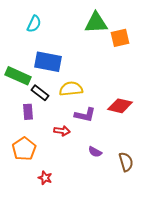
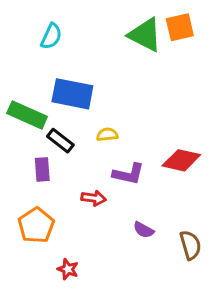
green triangle: (96, 23) -> (145, 35), turned 30
orange square: (120, 38) -> (180, 27), moved
yellow semicircle: (71, 89) -> (107, 135), size x0.6

